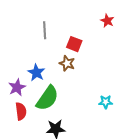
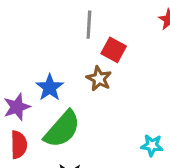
gray line: (45, 30) -> (89, 25), moved

